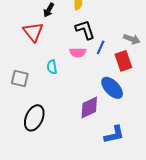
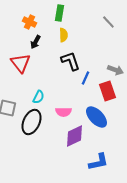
pink semicircle: (78, 53) -> (63, 112), moved
cyan semicircle: (52, 67) -> (38, 97), turned -144
black ellipse: (34, 118) -> (31, 122), moved

